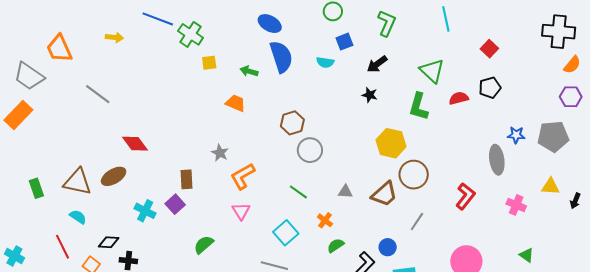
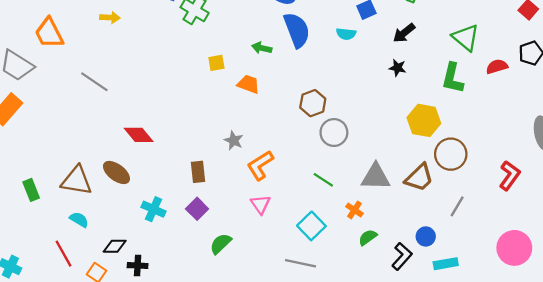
yellow square: (209, 63) -> (216, 63), moved
brown ellipse: (114, 176) -> (116, 172), turned 70
gray triangle: (345, 192) -> (376, 177), size x1.8
purple square: (175, 204) -> (197, 209), moved

